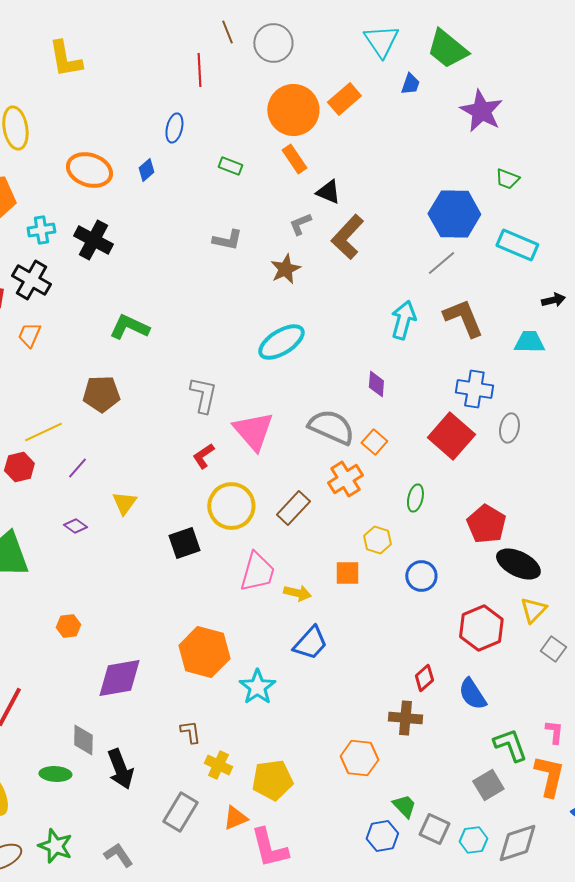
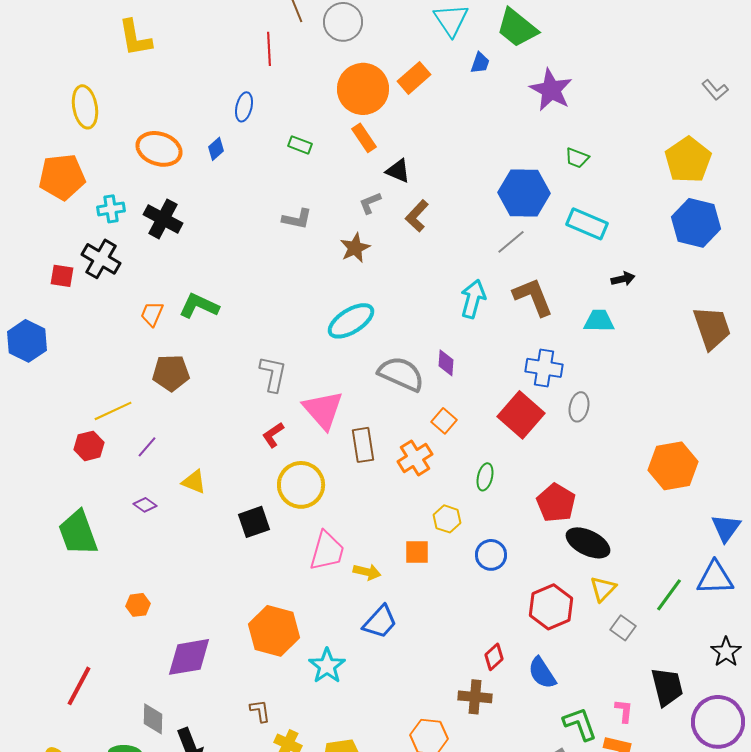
brown L-shape: (347, 237) -> (417, 216), size x0.7
orange trapezoid: (29, 335) -> (152, 314), moved
gray semicircle: (331, 427) -> (401, 374), moved
yellow triangle: (124, 503) -> (194, 482), turned -44
brown rectangle: (293, 508) -> (363, 445), moved, turned -52

